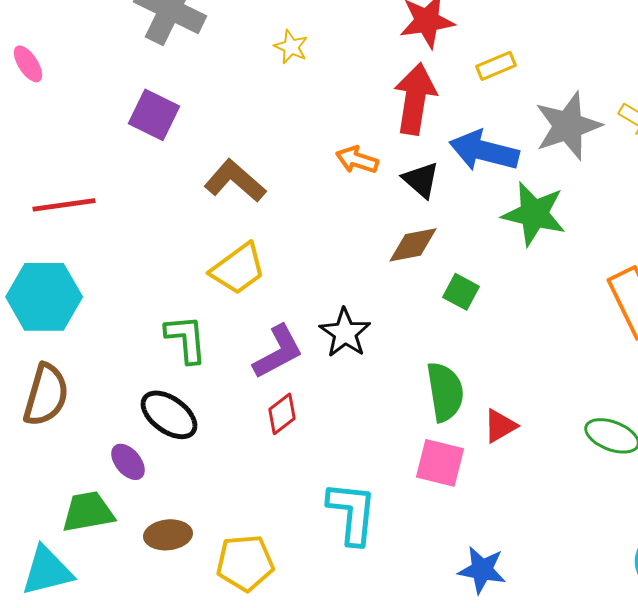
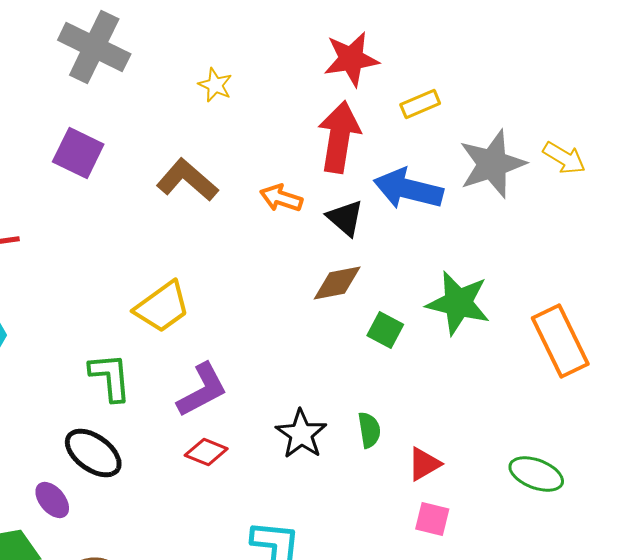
brown L-shape: (235, 181) -> (187, 180), moved
green star: (534, 214) -> (458, 303), moved
black star: (345, 333) -> (301, 434), moved
green semicircle: (445, 392) -> (369, 430), size x0.6
red diamond: (282, 414) -> (206, 452), turned 60
pink square: (440, 463) -> (432, 519), moved, size x0.7

